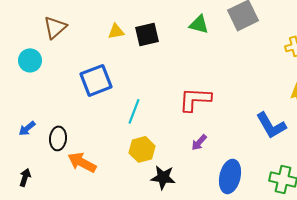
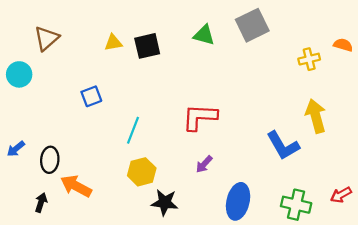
blue square: (96, 80) -> (91, 96), size x0.6
black arrow: (25, 177) -> (41, 202), moved

